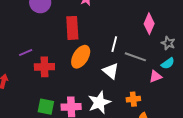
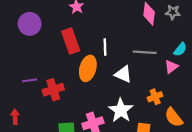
gray star: (168, 43) -> (173, 12), moved
white line: (114, 44) -> (105, 47), moved
purple line: (26, 52) -> (29, 80), turned 32

